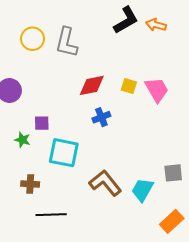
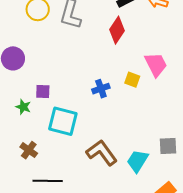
red diamond: (92, 85) -> (117, 30), moved, turned -48
yellow square: (129, 86) -> (132, 80), moved
brown cross: (30, 184) -> (29, 150), turned 30

